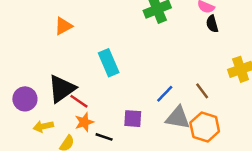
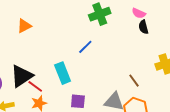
cyan rectangle: (109, 63) -> (63, 73), moved
blue line: (165, 94) -> (85, 47), moved

